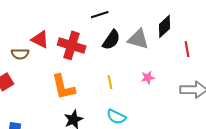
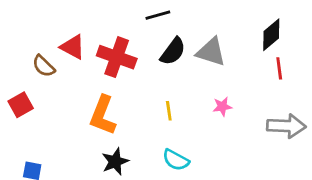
black diamond: (165, 26) -> (271, 35), moved
brown semicircle: (20, 54) -> (44, 66), turned 42
orange L-shape: (63, 87) -> (103, 115), turned 32

